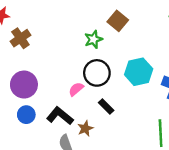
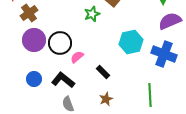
black circle: (97, 73) -> (60, 43), moved
purple circle: (24, 85) -> (34, 40), moved
brown star: (85, 129) -> (106, 99), moved

